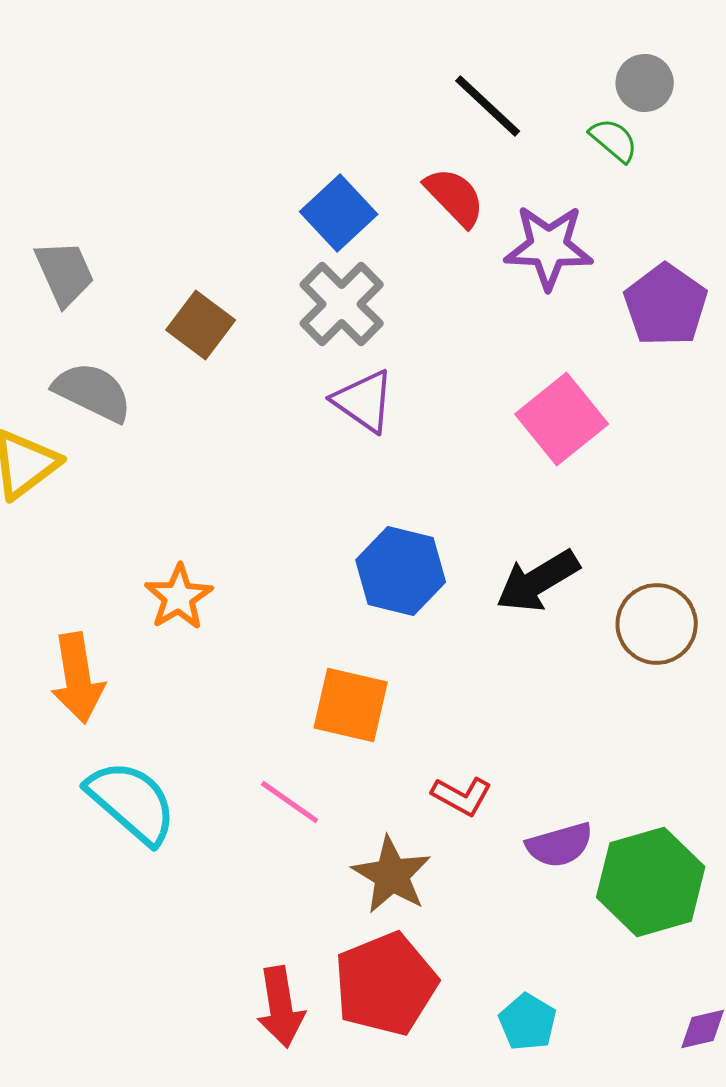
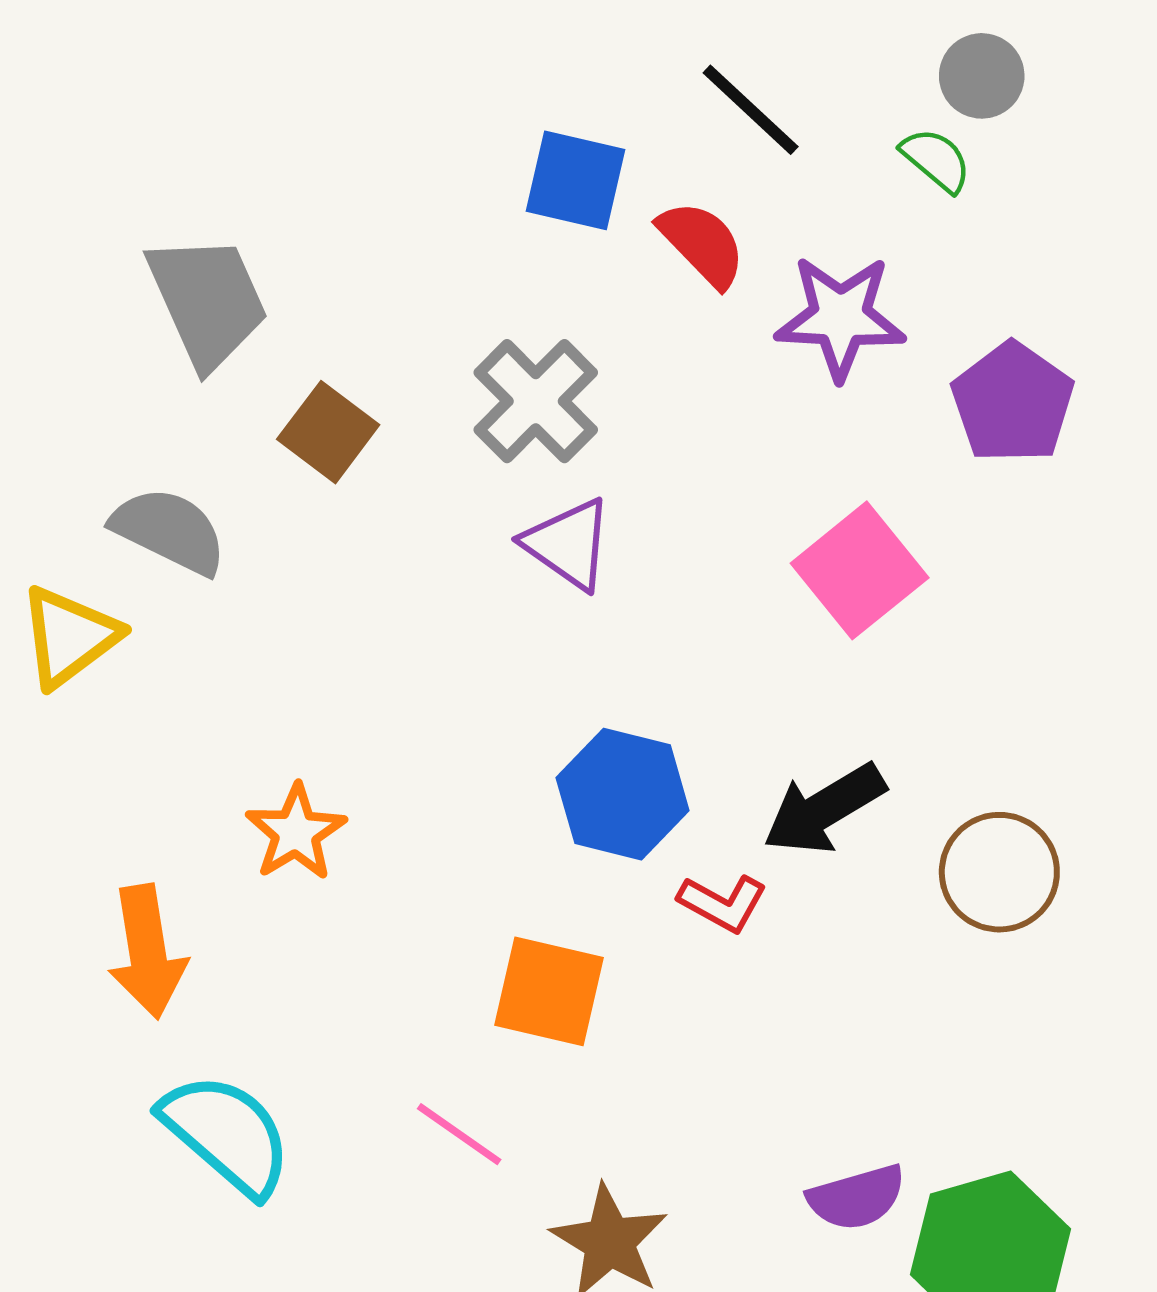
blue square: (339, 213) -> (575, 180), moved, turned -34
gray trapezoid: (65, 273) -> (208, 301), moved, size x1.4
red L-shape: (462, 796) -> (723, 903), moved

